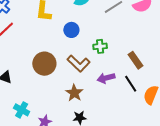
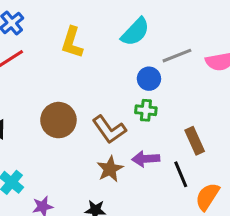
blue circle: (71, 30) -> (149, 79), moved
brown star: (74, 93) -> (110, 169), moved

